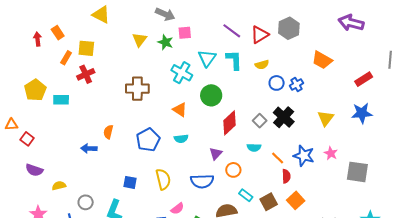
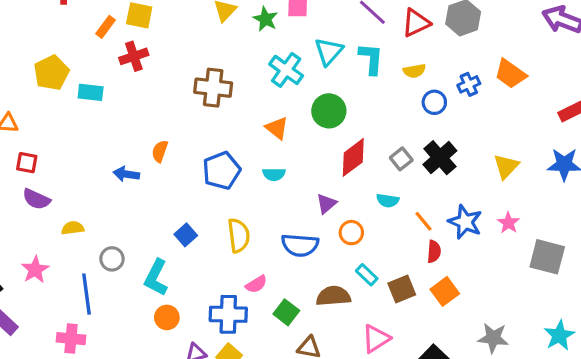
blue cross: (296, 84) -> (469, 84), moved
red square: (27, 139) -> (27, 163), moved, turned -32
blue square: (130, 182) -> (186, 235), turned 32

